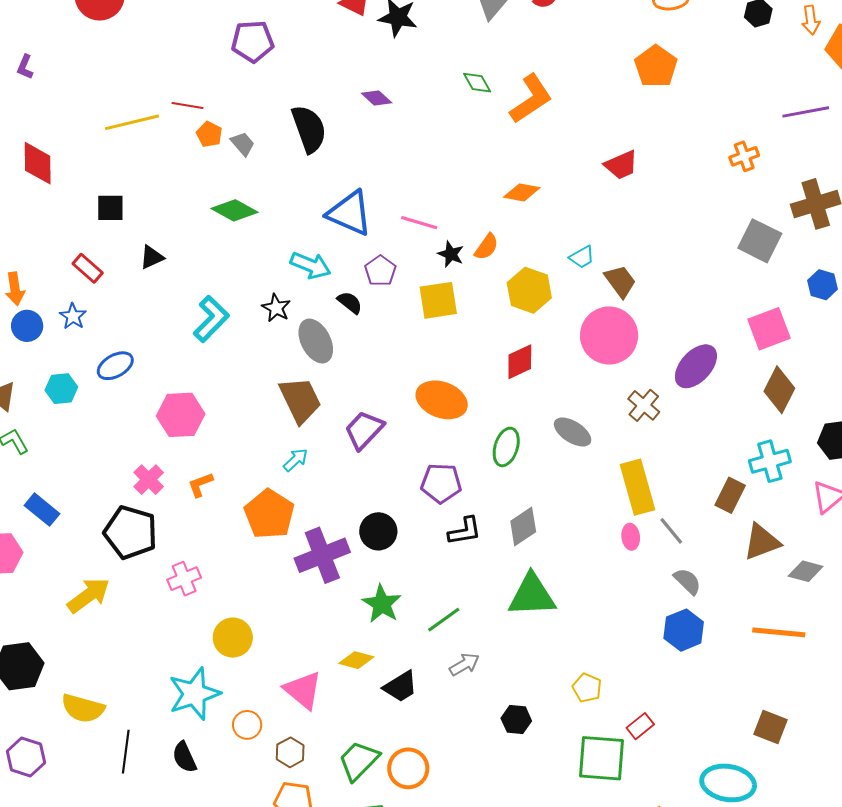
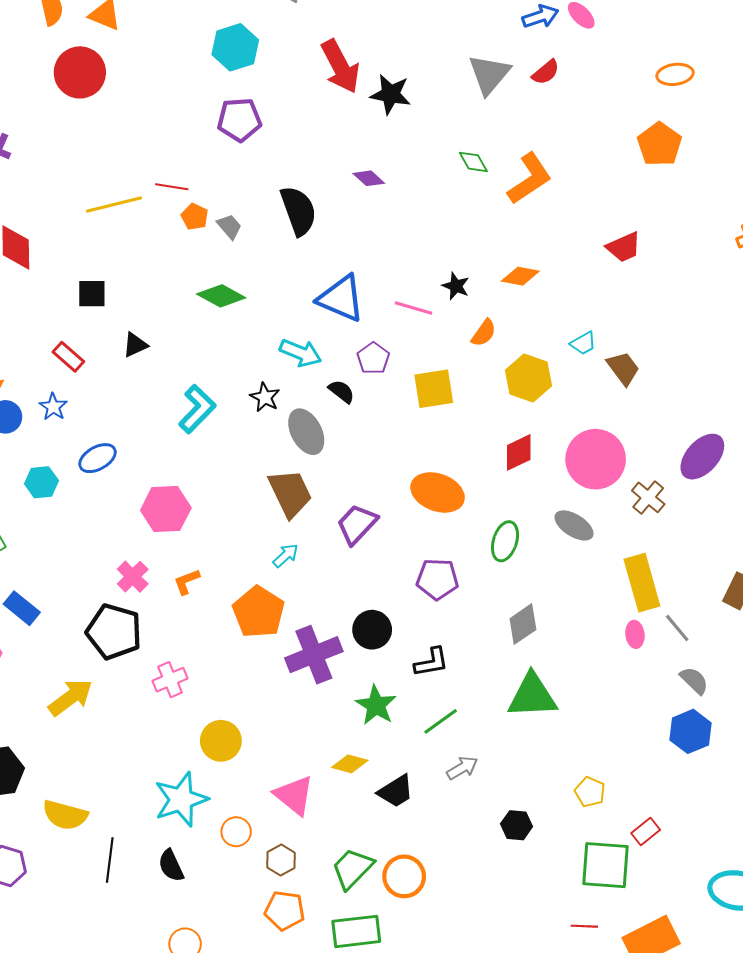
black star: (451, 254) -> (456, 286), moved
pink circle: (609, 336) -> (596, 459), moved
black L-shape: (465, 531) -> (431, 662), moved

